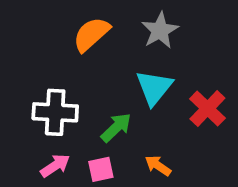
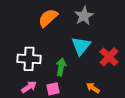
green arrow: (116, 128) -> (61, 67), turned -36
orange arrow: (158, 166) -> (93, 88), moved

